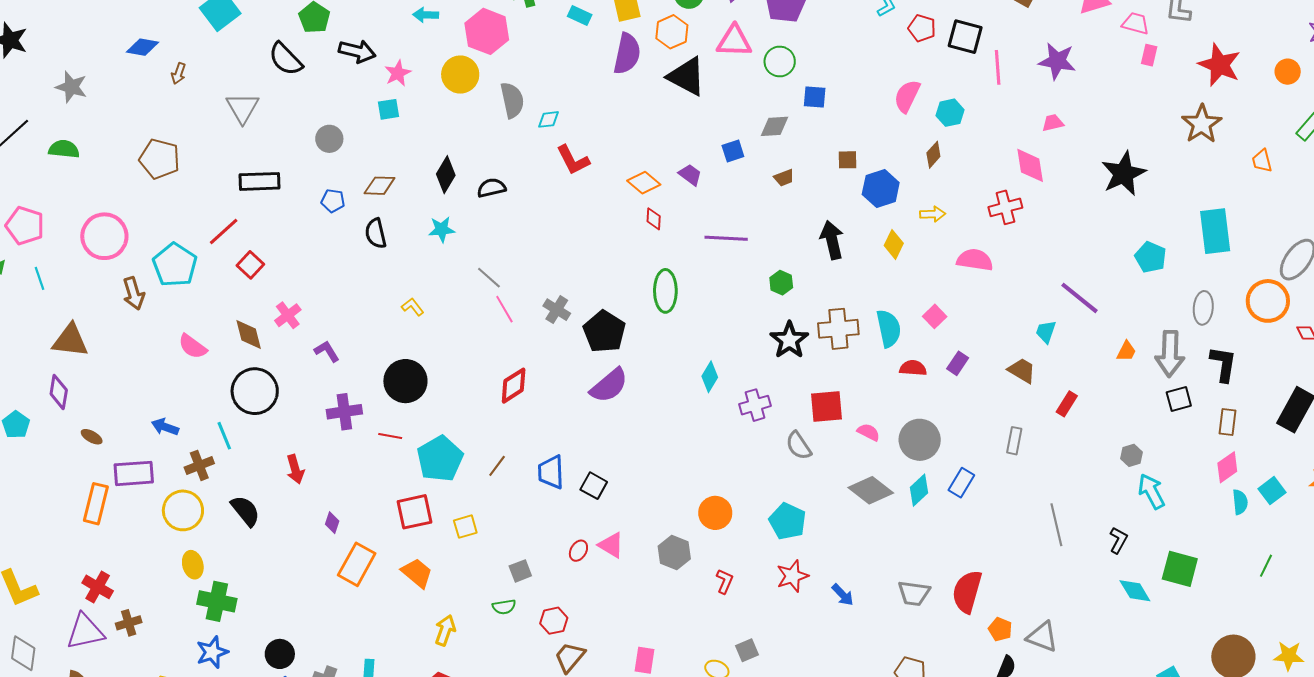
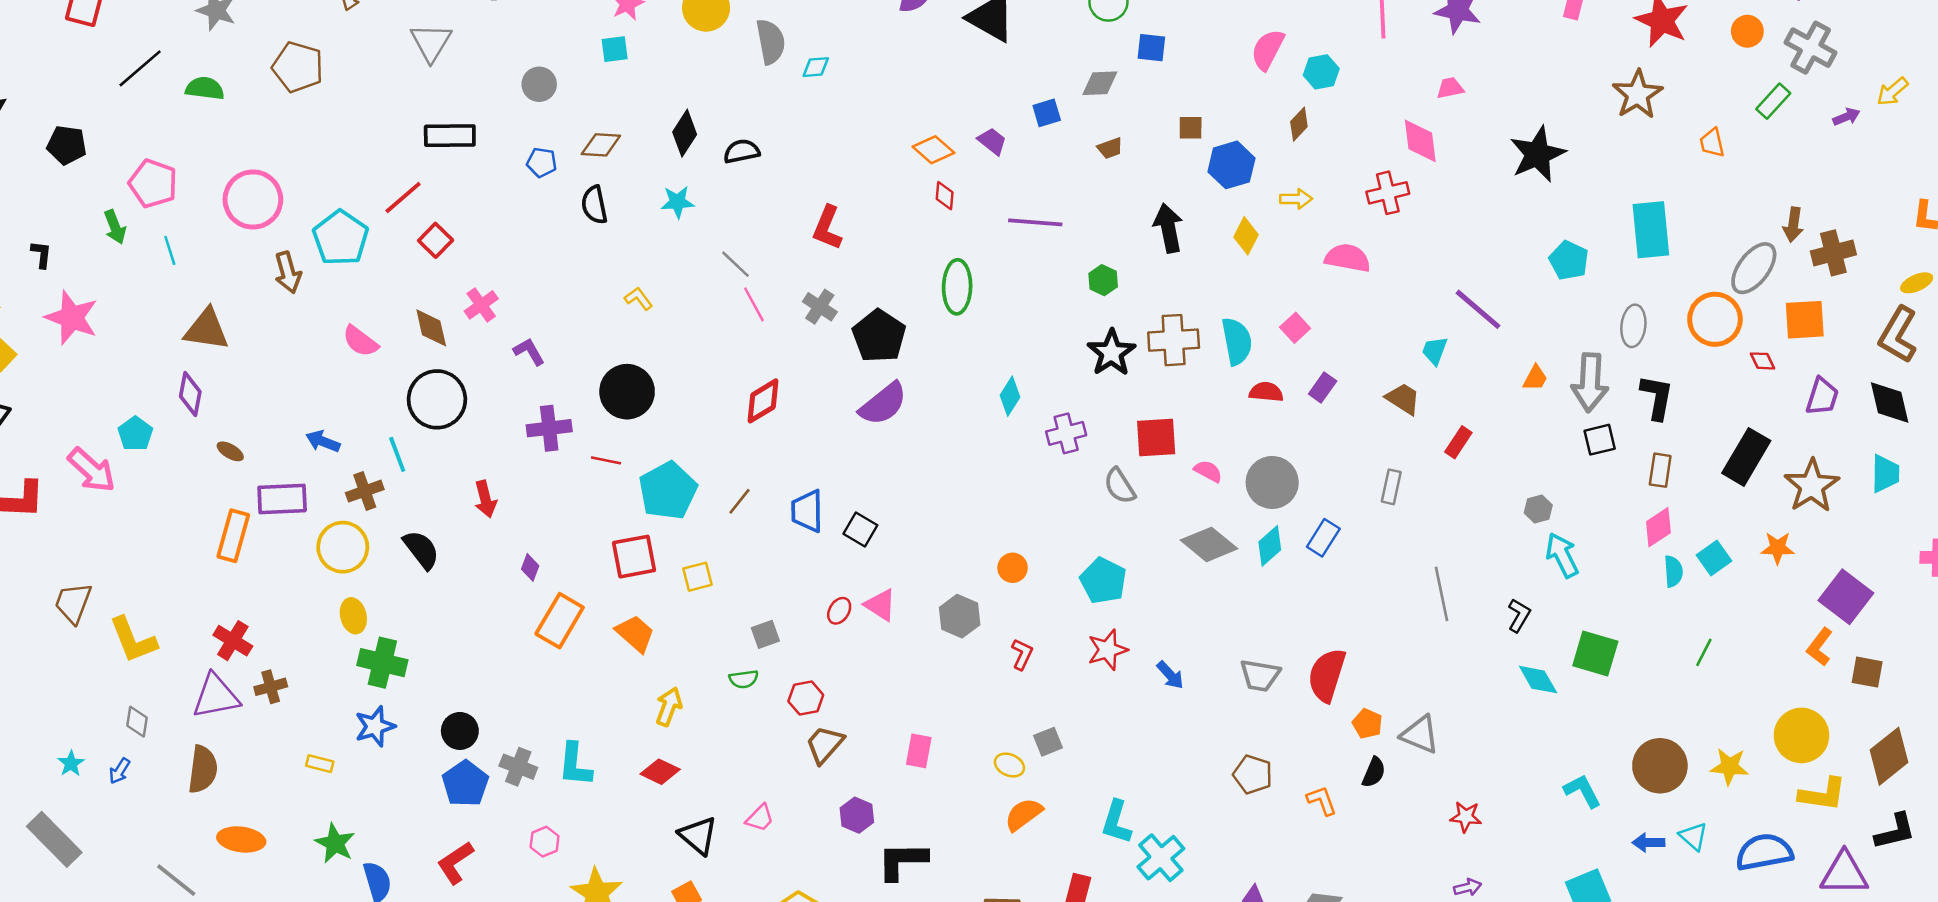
brown pentagon: (159, 159) -> (298, 67), moved
red L-shape: (573, 160) -> (827, 228), moved, turned 48
orange circle: (715, 513) -> (1013, 568), size x0.7
gray diamond: (23, 653) -> (137, 722), size x0.7

